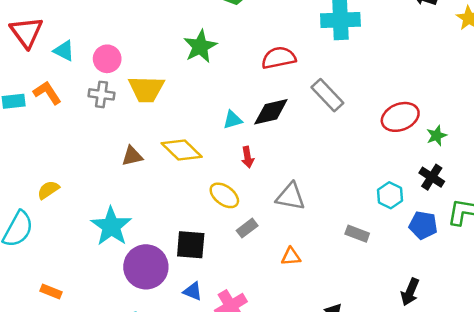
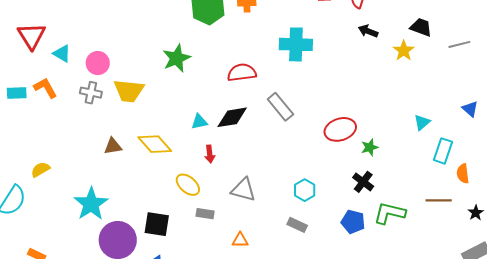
cyan hexagon: (390, 195) -> (305, 190), moved
gray rectangle: (247, 228) -> (205, 214), turned 42

